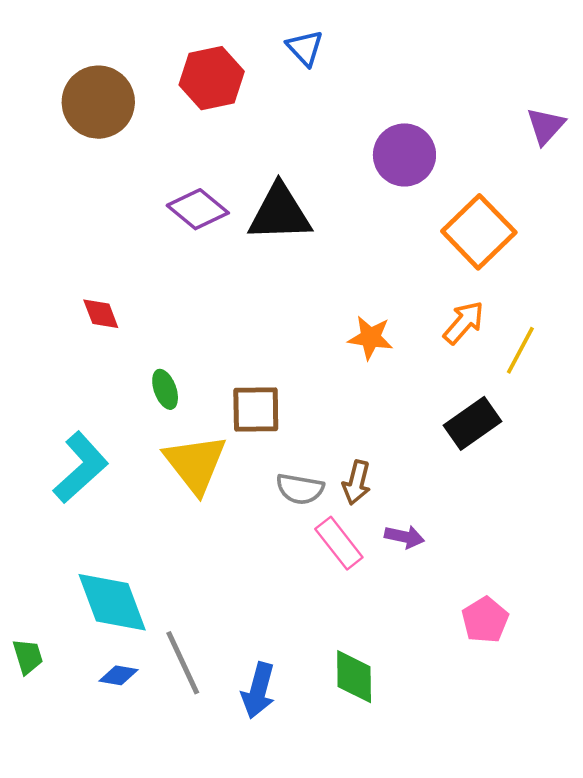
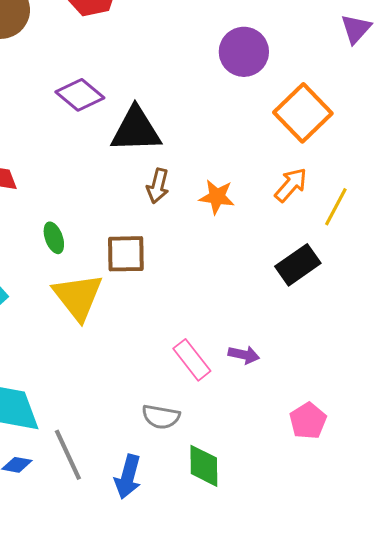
black triangle: (280, 213) -> (136, 130), moved
brown arrow: (357, 483) -> (158, 186), moved
gray semicircle: (300, 489) -> (161, 417), moved

